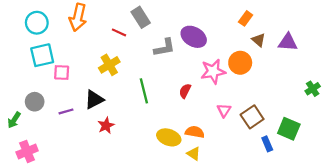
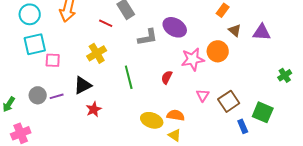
gray circle: (35, 102) -> (38, 95), moved

